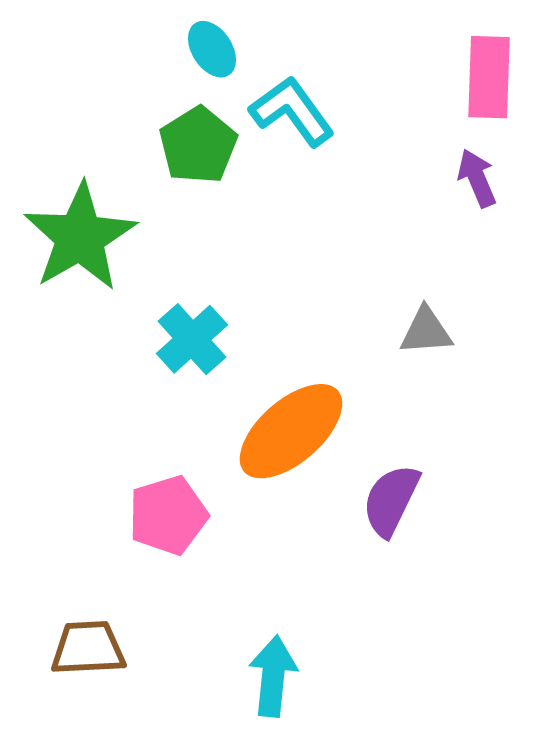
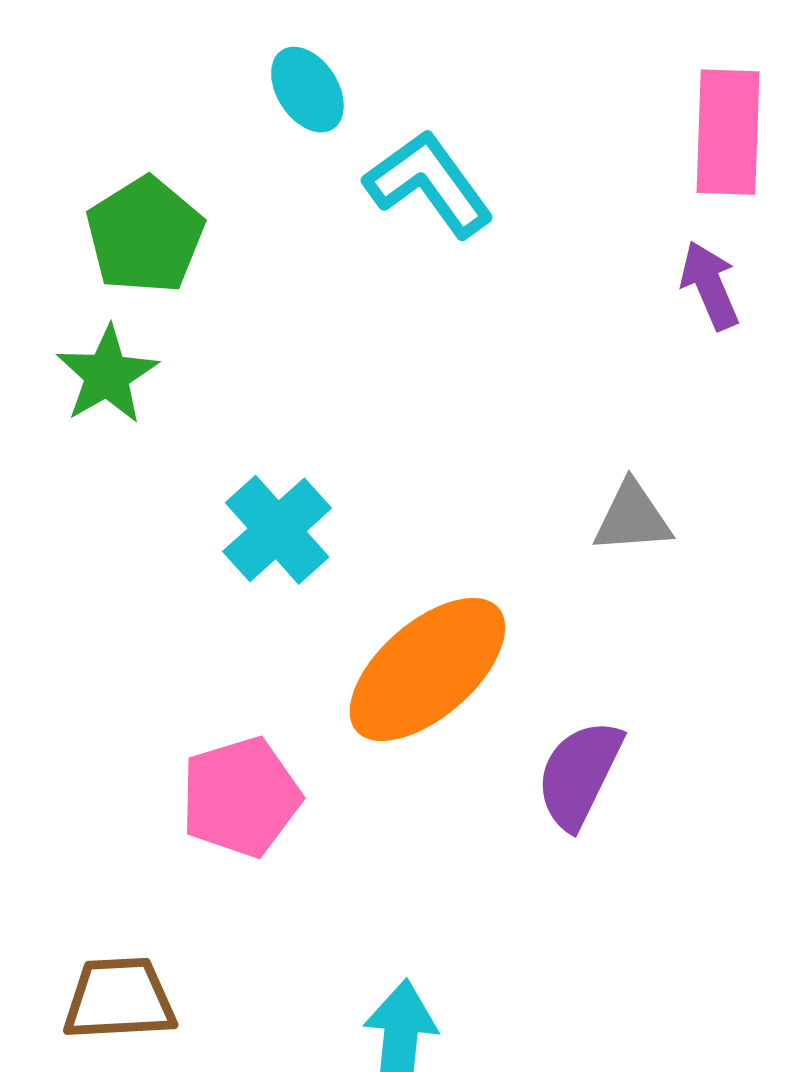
green pentagon: (198, 145) -> (145, 235), moved
green star: (80, 237) -> (107, 375), size x0.6

